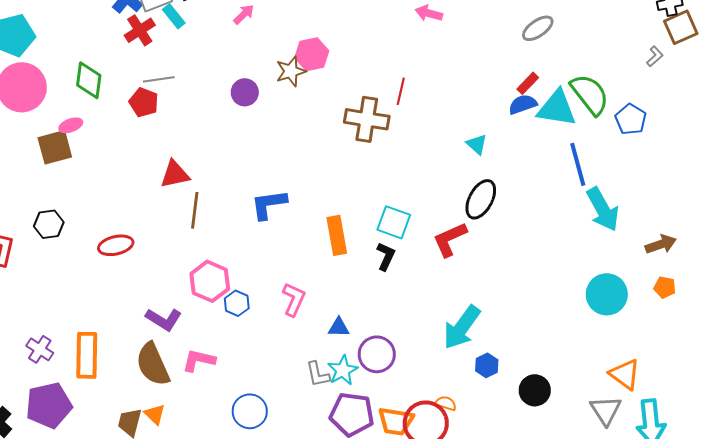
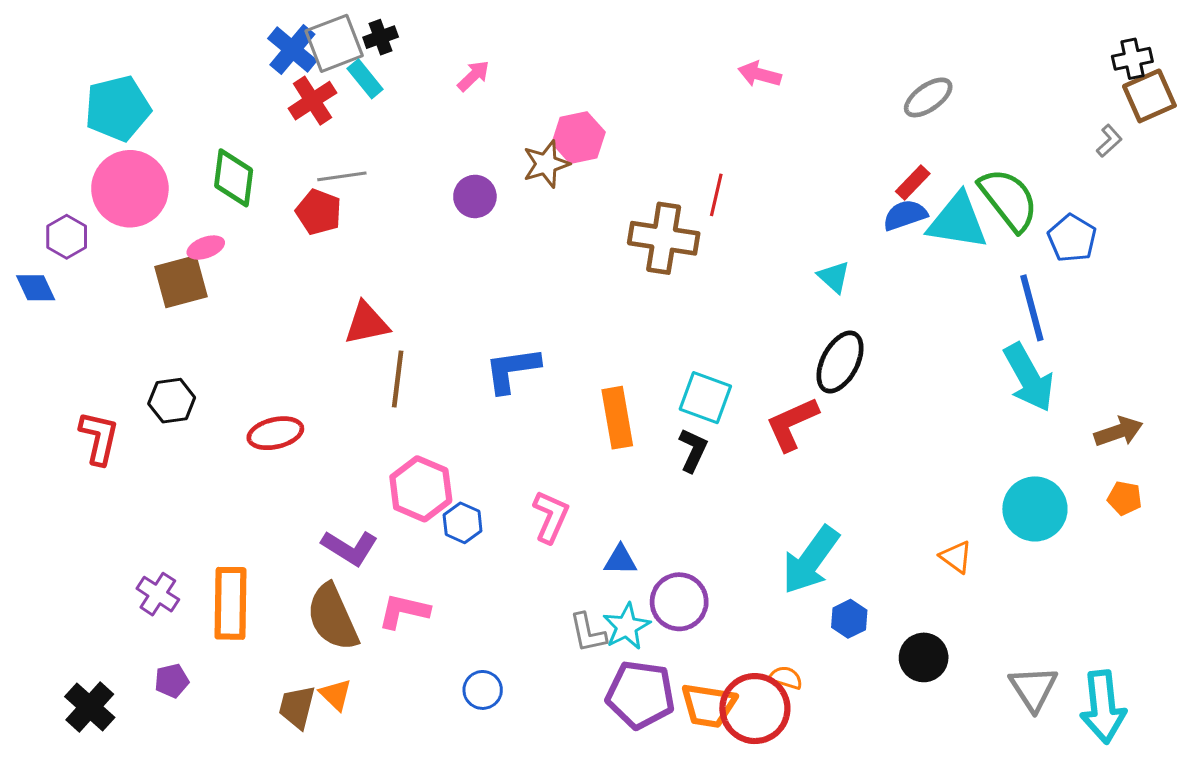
blue line: (578, 164) -> (1032, 308), moved
orange triangle: (625, 374) -> (956, 557), moved, size x0.7
purple pentagon: (49, 405) -> (172, 681), size x0.5
blue circle: (250, 411) -> (483, 690), size x0.7

